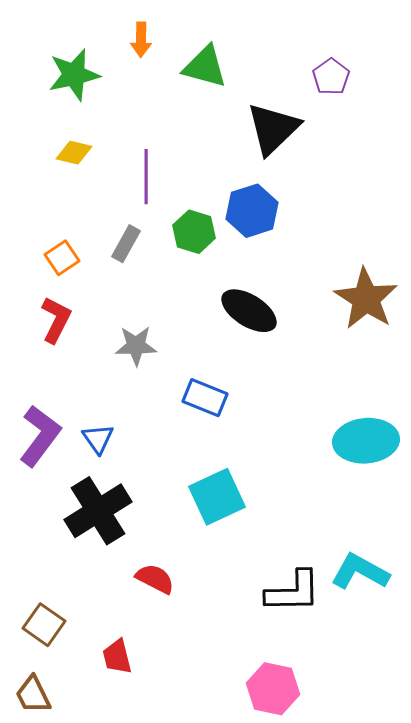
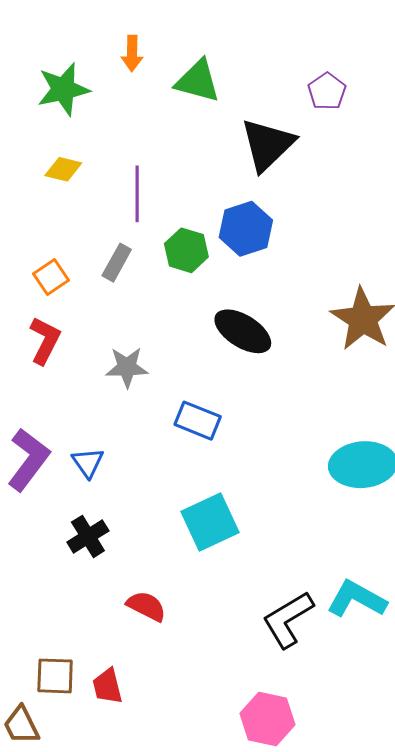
black cross: (98, 511) -> (88, 536), size x0.6
black L-shape: (293, 592) -> (288, 620), turned 150
brown square: (44, 625) -> (55, 676), moved, turned -33

